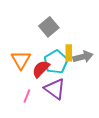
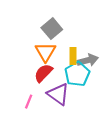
orange triangle: (21, 60) -> (45, 52), moved
cyan pentagon: (56, 62) -> (77, 74), moved

